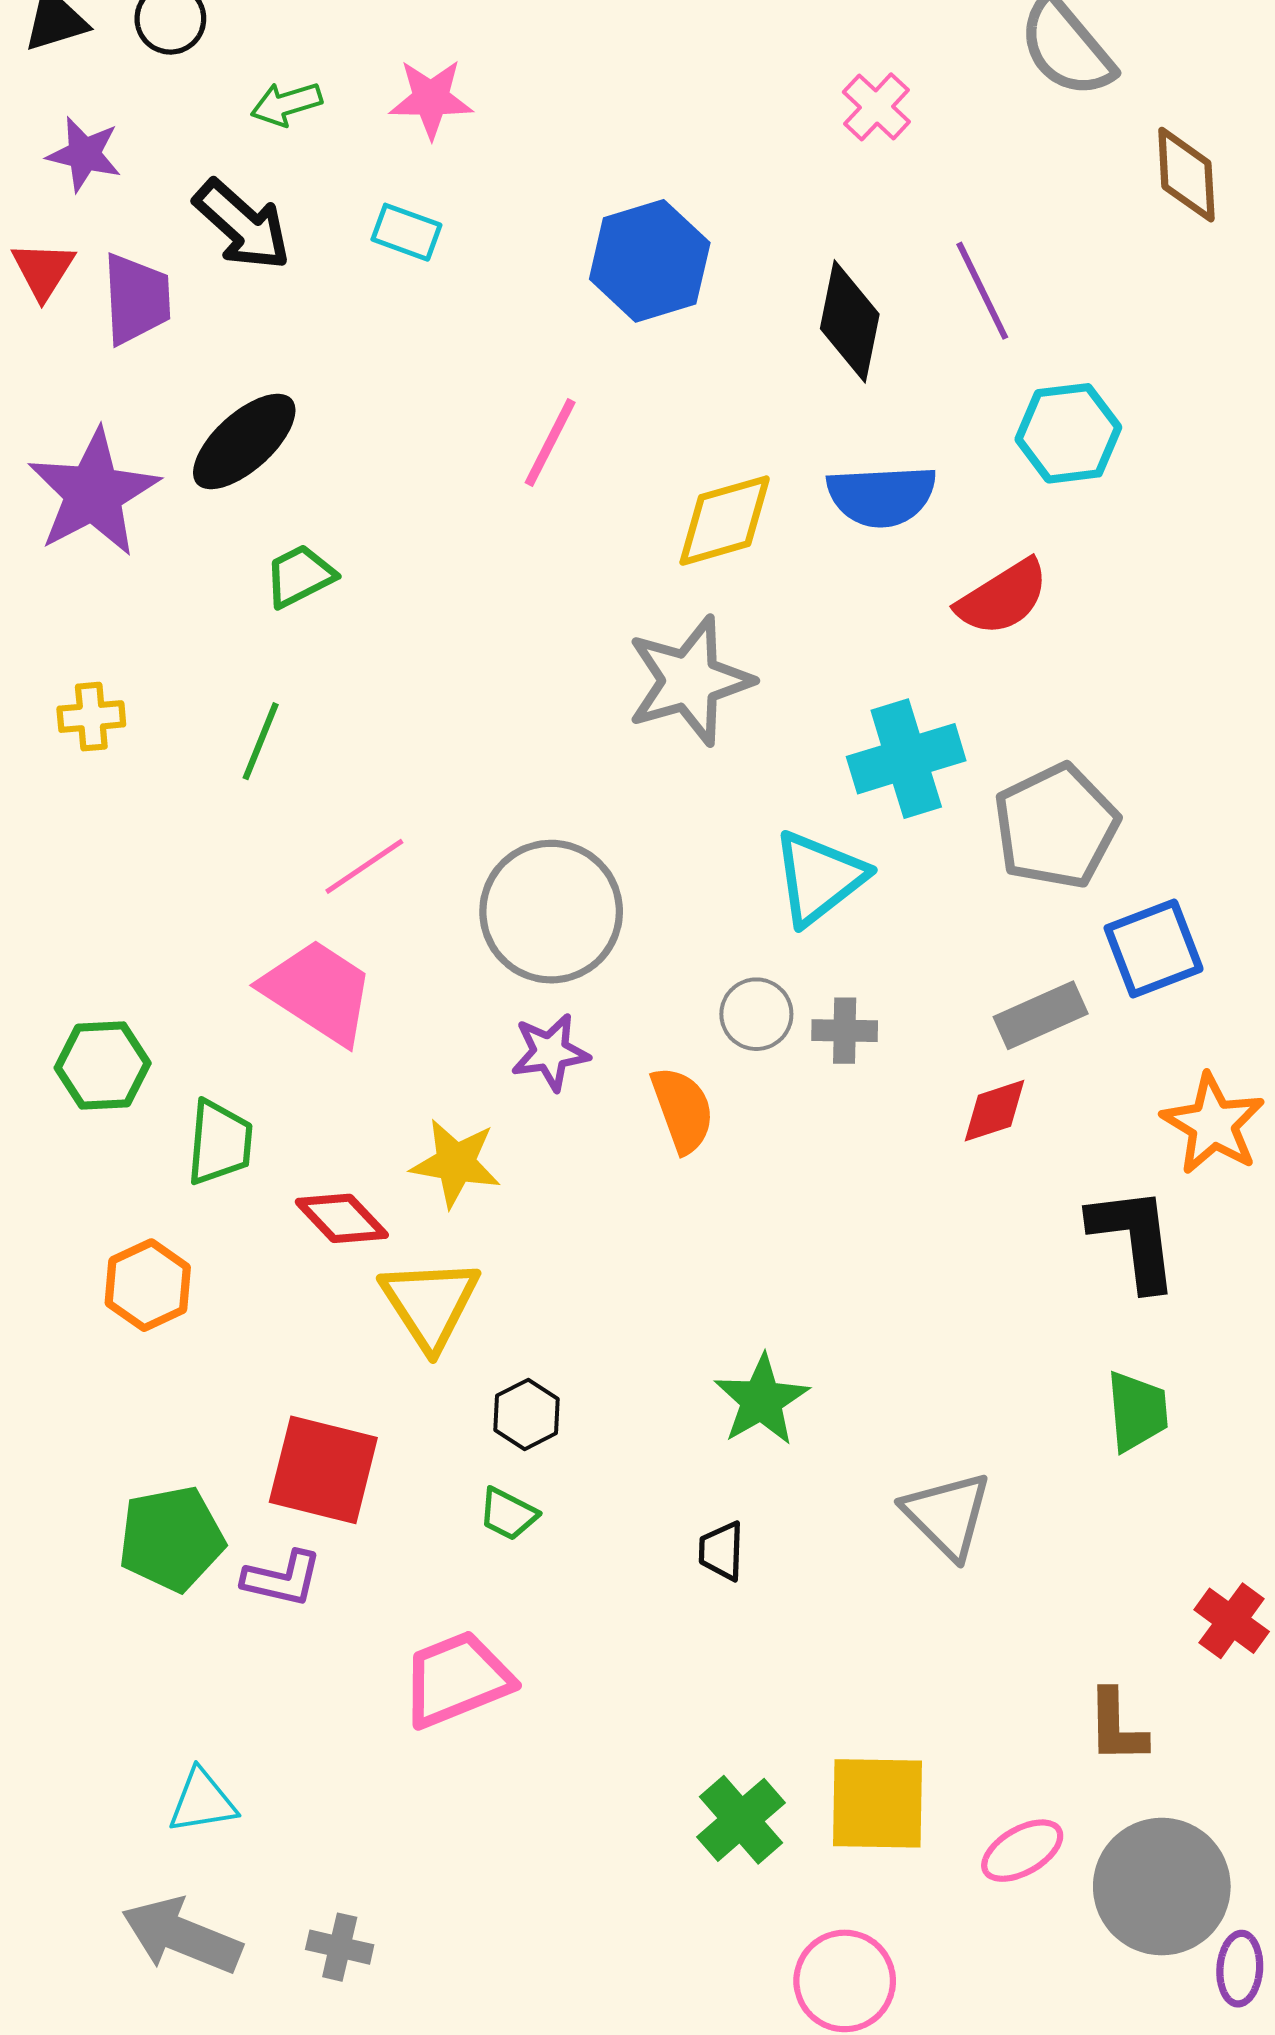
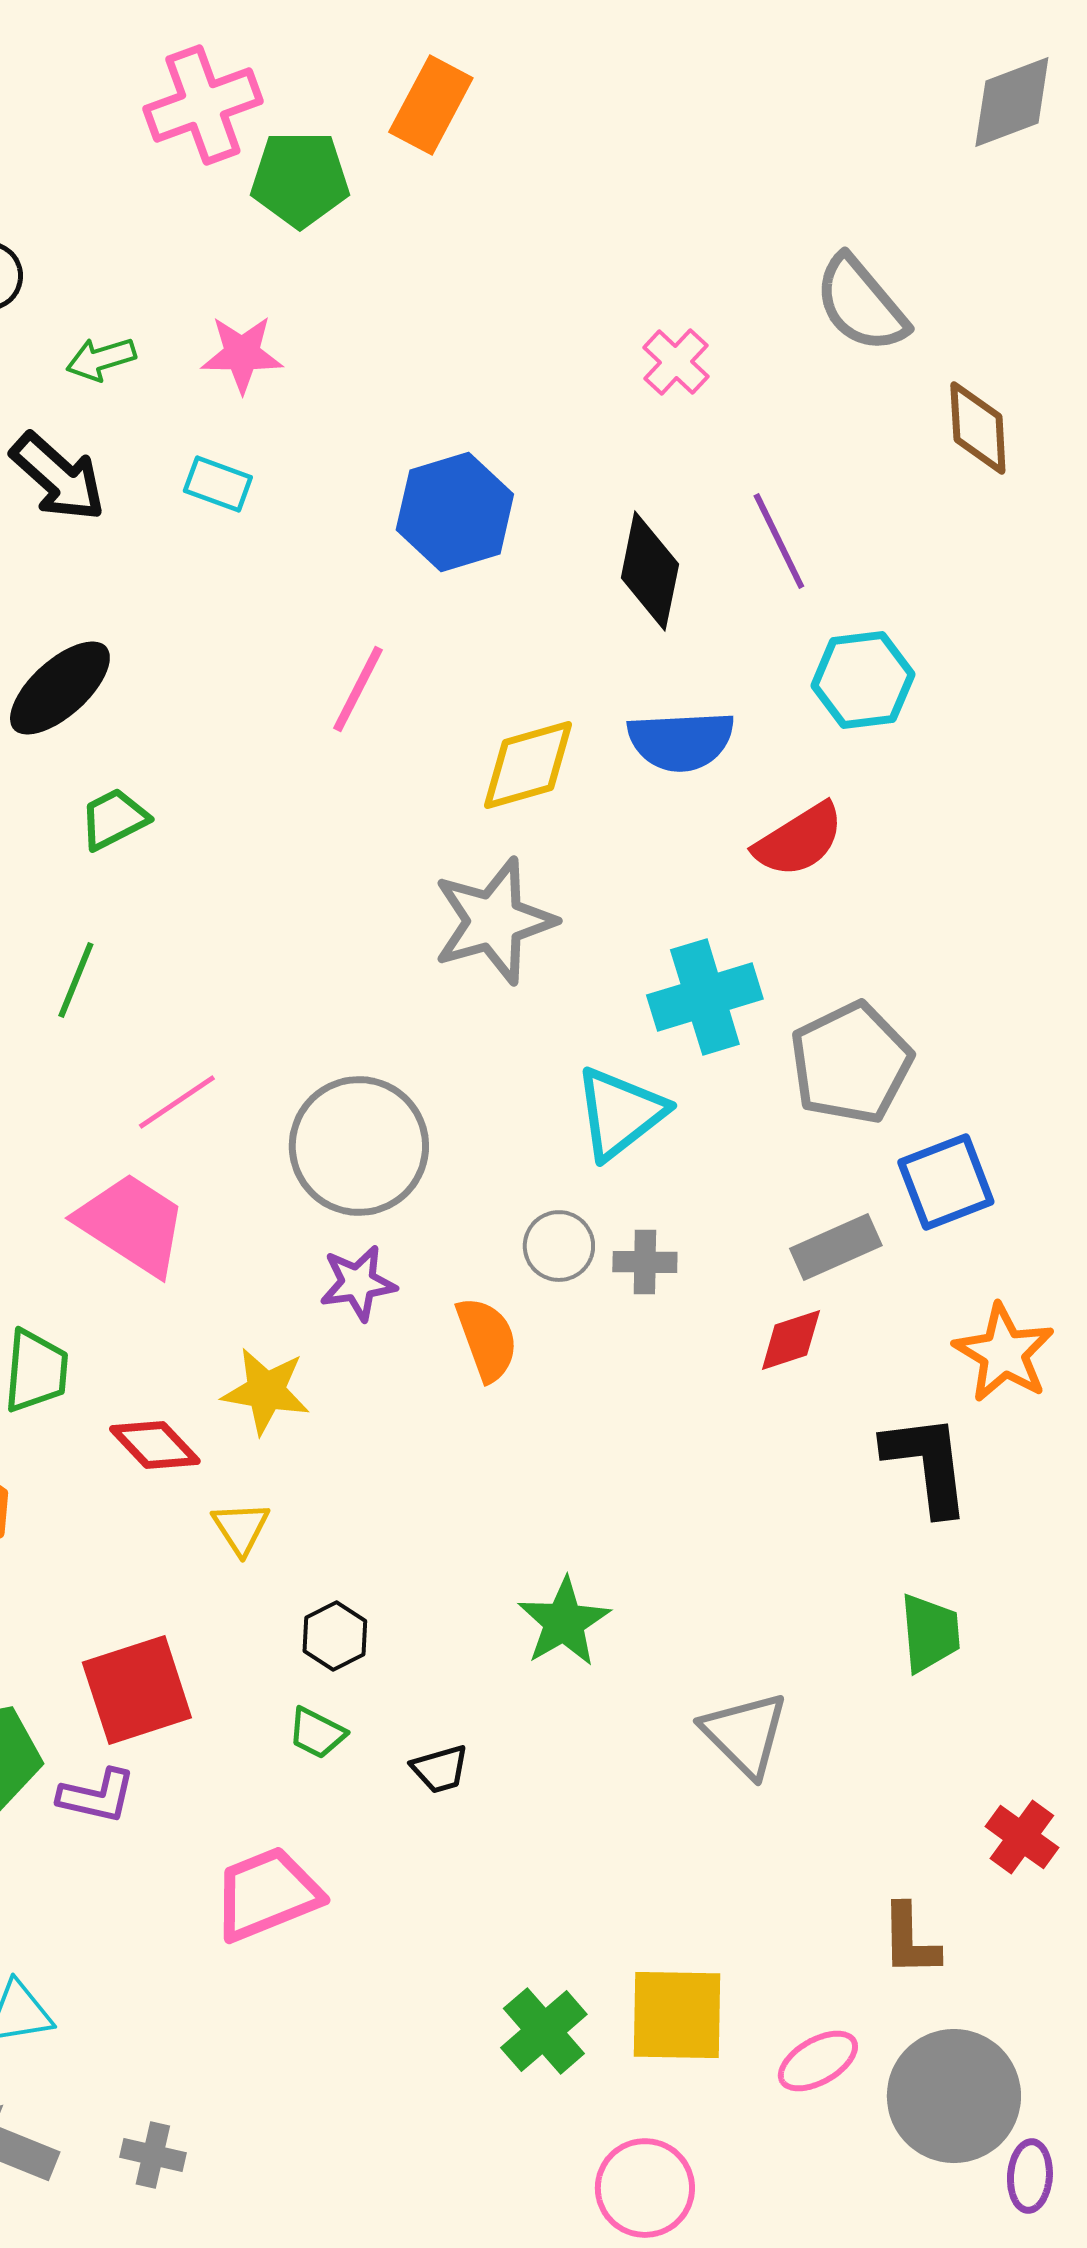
yellow triangle: (430, 1304) -> (241, 1528), size x0.6
red square: (323, 1470) -> (137, 1690), turned -32
black trapezoid: (721, 1551) -> (440, 1769), moved, turned -108

